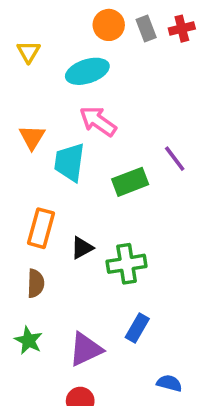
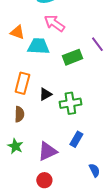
orange triangle: (32, 137) -> (17, 32), turned -42
cyan trapezoid: (70, 162) -> (38, 46), turned 85
blue semicircle: (169, 383) -> (94, 170), turned 48

